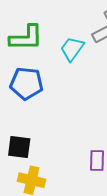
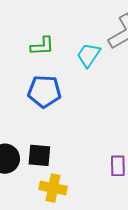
green L-shape: (26, 38) -> (42, 46), size x0.7

